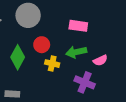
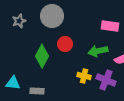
pink rectangle: (78, 26) -> (110, 26), moved
yellow cross: (52, 64) -> (84, 76), moved

